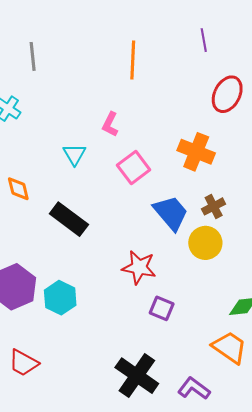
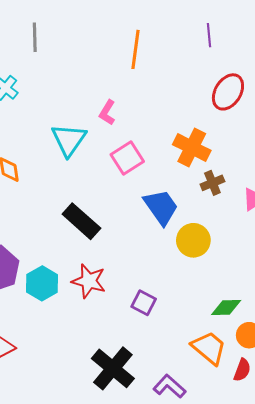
cyan triangle: (74, 154) -> (69, 140), size x1.5
brown cross: (214, 206) -> (212, 183), moved
black rectangle: (69, 219) -> (81, 221), moved
red star: (139, 267) -> (89, 281), moved

